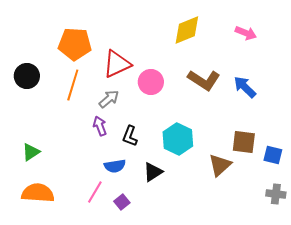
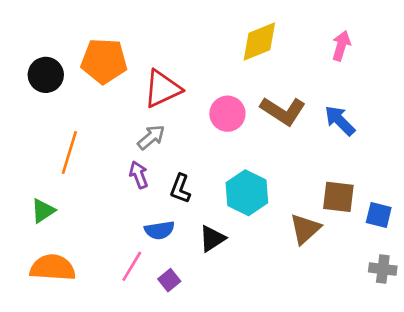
pink arrow: (246, 33) -> (341, 46), turned -95
black circle: (27, 76) -> (46, 75), moved
pink circle: (151, 82) -> (227, 114), moved
orange line: (73, 85) -> (69, 153), moved

